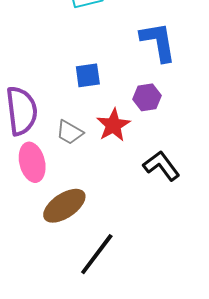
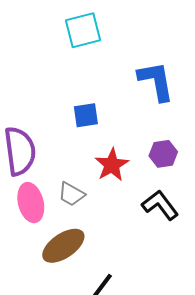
purple hexagon: (147, 97) -> (163, 154), moved
gray trapezoid: (70, 132) -> (71, 194), moved

